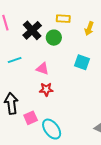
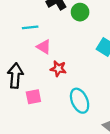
pink triangle: (42, 69) -> (44, 47), moved
cyan ellipse: (52, 129) -> (80, 101), moved

